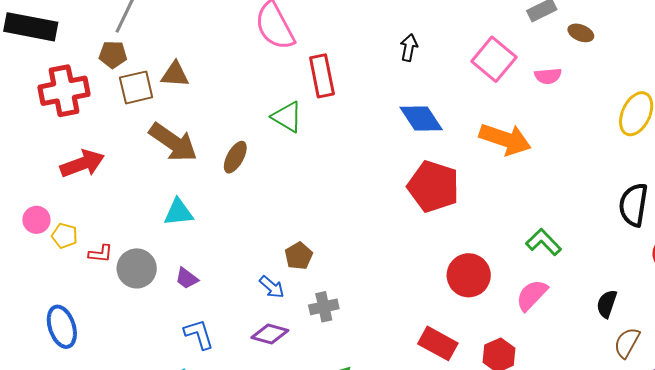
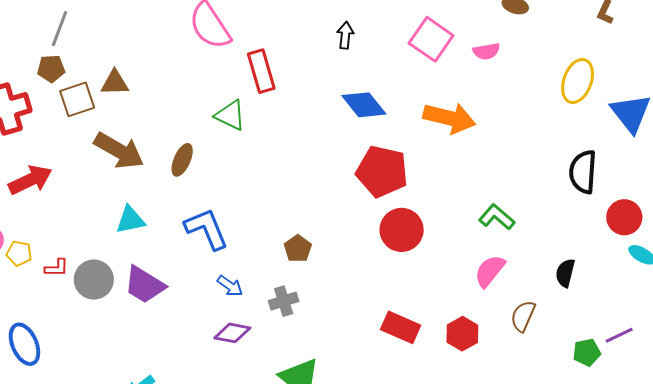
brown pentagon: (299, 256) -> (298, 249), moved
red circle: (469, 275) -> (402, 230), moved
purple trapezoid: (187, 278) -> (145, 285), size x1.8
blue L-shape: (199, 334) -> (207, 229), moved, size x1.4
brown semicircle: (627, 343) -> (523, 316), moved

